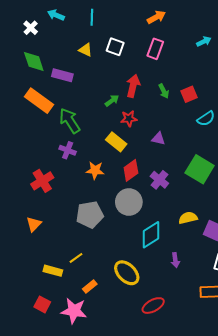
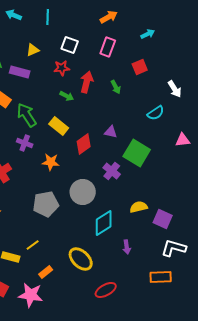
cyan arrow: (204, 41) -> (148, 34), moved
yellow triangle: (86, 50) -> (33, 50), moved, turned -48
red square: (189, 94) -> (140, 67), moved
green arrow: (112, 101) -> (67, 96), turned 64
red star: (129, 119) -> (62, 68), moved
yellow rectangle: (116, 142) -> (59, 126), moved
green square: (200, 169) -> (137, 153), moved
red diamond: (131, 170) -> (84, 144), moved

